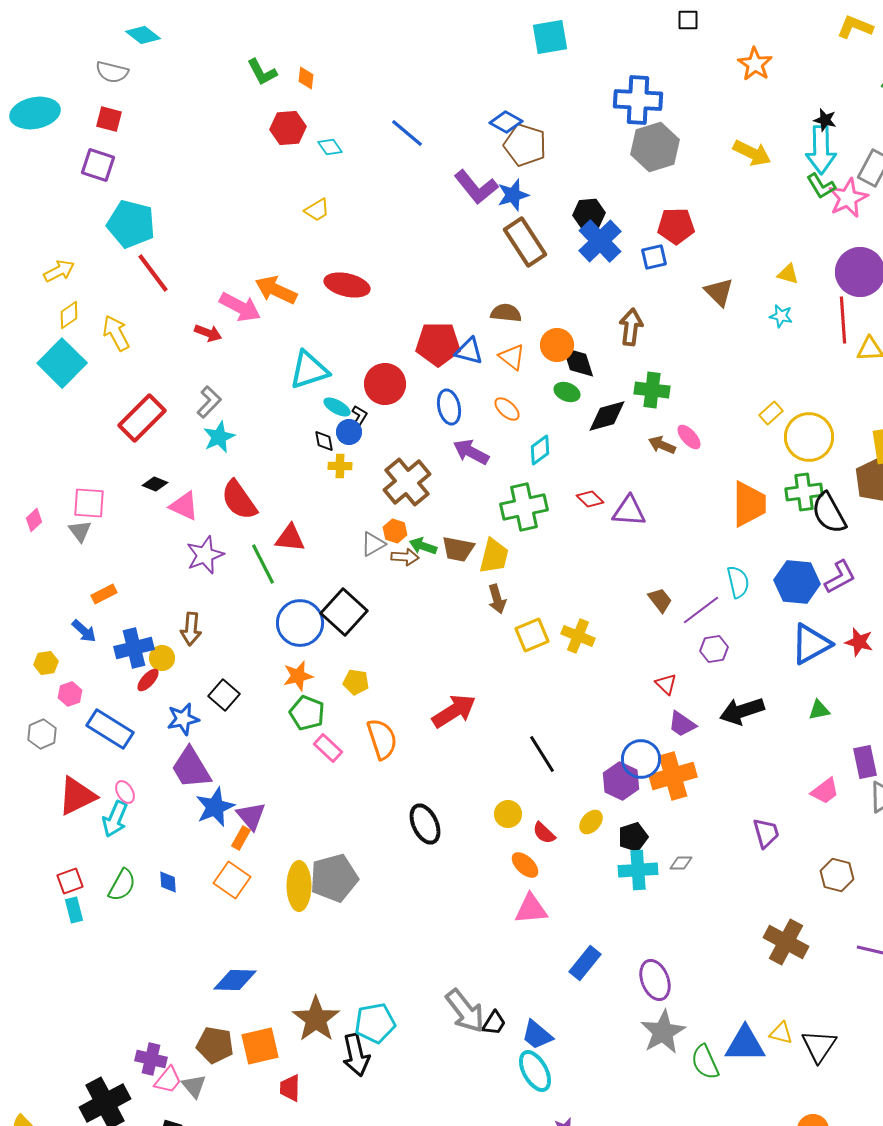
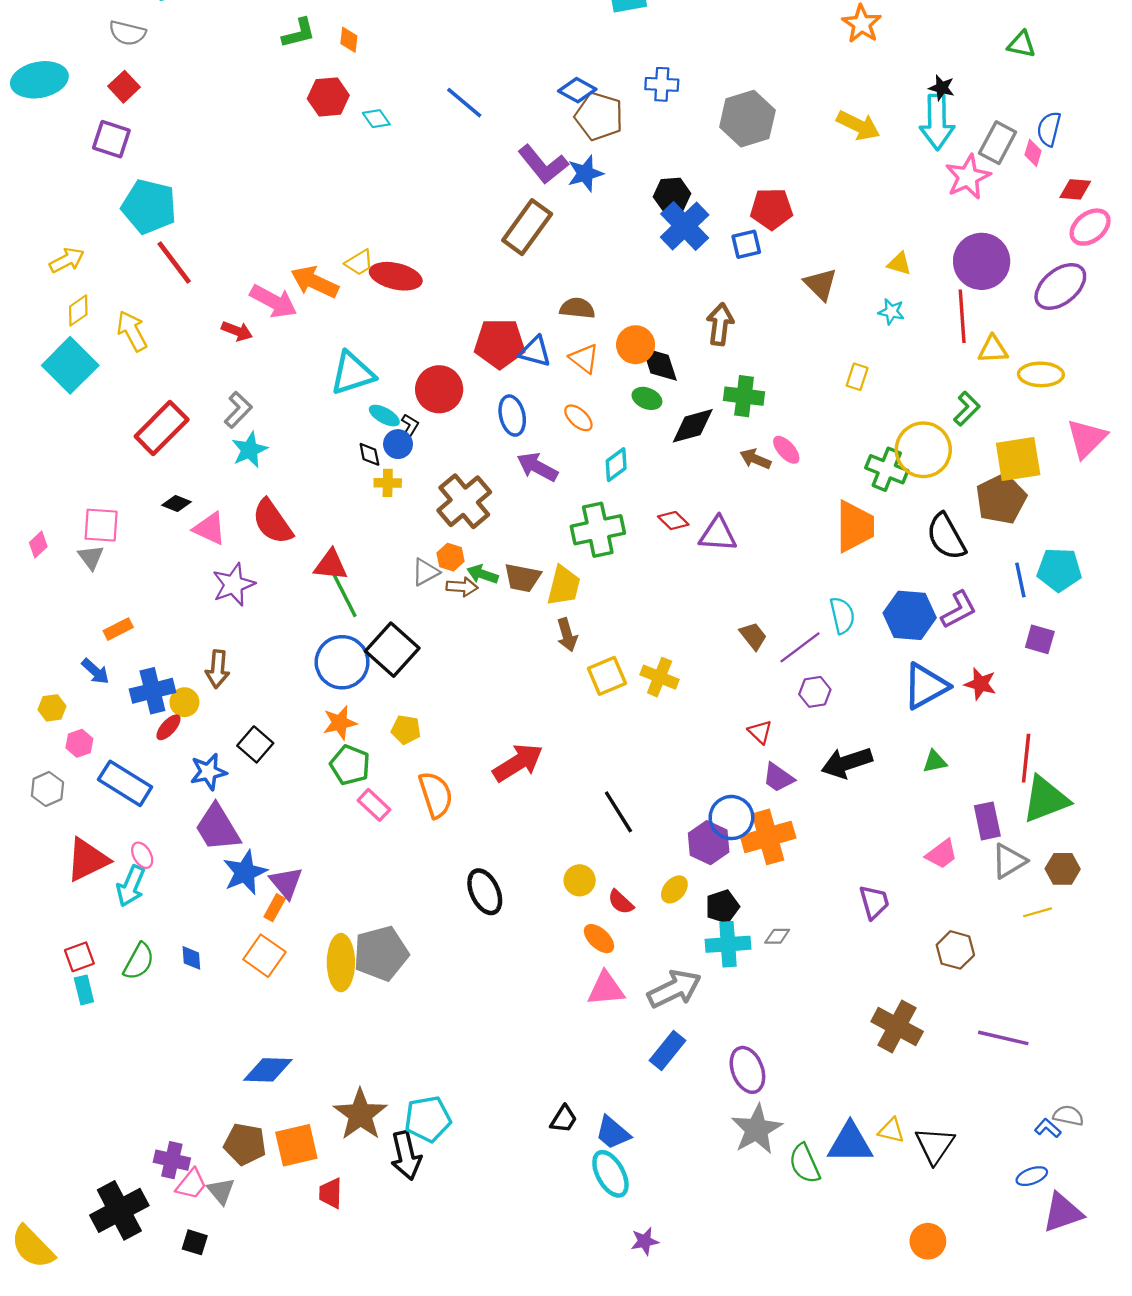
green L-shape: (262, 72) -> (299, 33), turned -76
blue cross: (638, 100) -> (662, 84), moved, size x0.6
red square: (109, 119) -> (124, 87), turned 32
green L-shape: (821, 186) -> (967, 409), moved, turned -104
yellow trapezoid: (317, 210) -> (359, 263), moved
brown rectangle: (525, 242) -> (527, 227), moved, turned 69
yellow rectangle: (771, 413) -> (857, 377), moved, turned -30
green cross: (804, 492) -> (887, 469), moved, turned 30
green line: (263, 564) -> (344, 595), moved
gray arrow: (465, 1011) -> (674, 989), moved, turned -78

